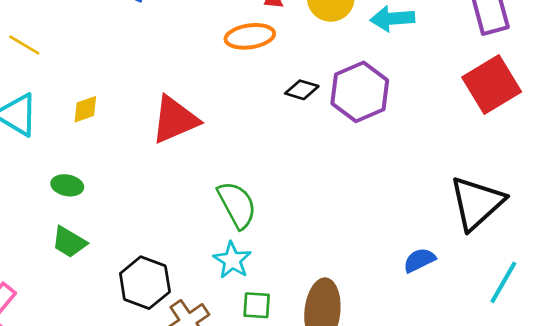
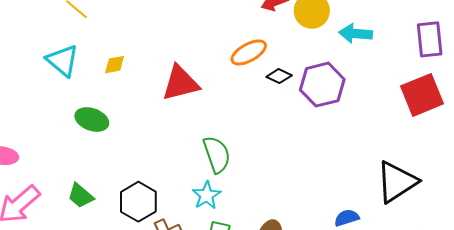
orange ellipse: (250, 36) -> (249, 52), moved, turned -30
green ellipse: (67, 185) -> (92, 120), size x1.4
green trapezoid: (69, 242) -> (81, 196), moved

